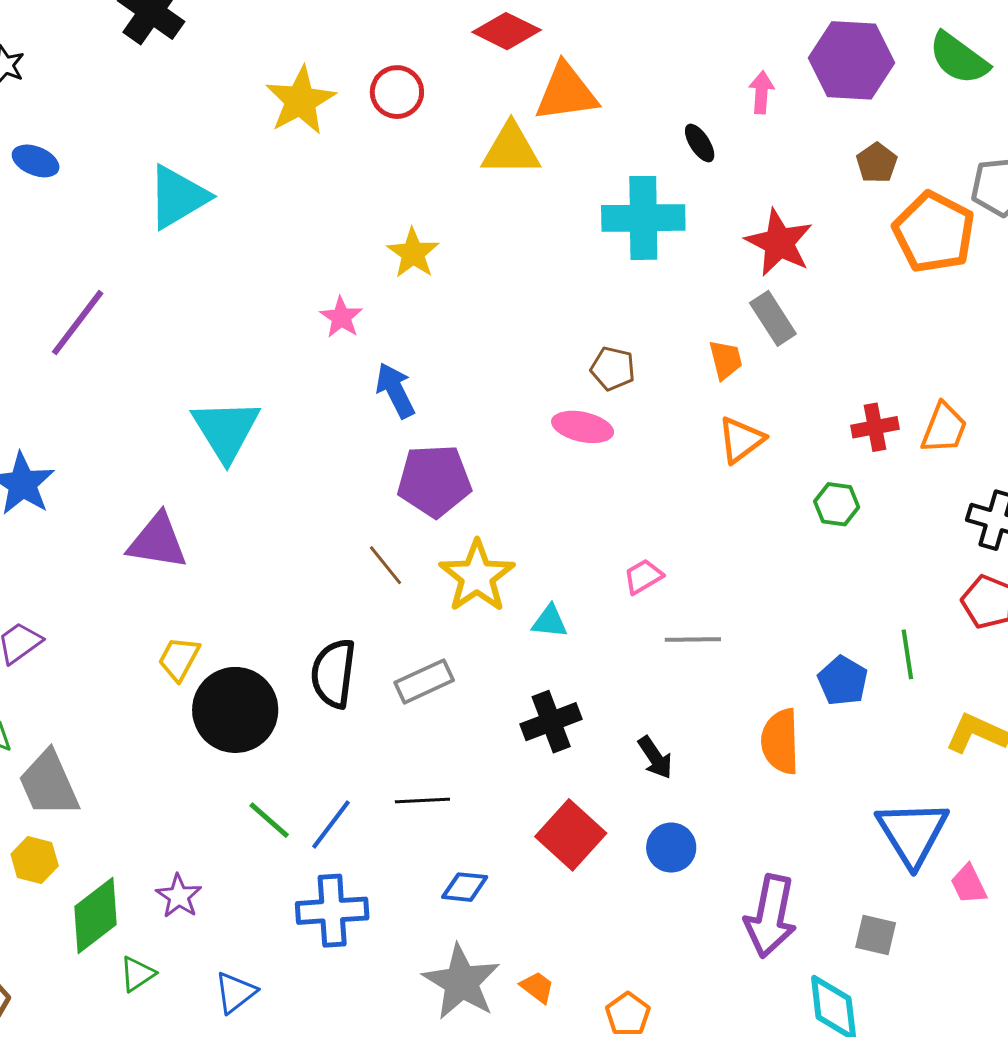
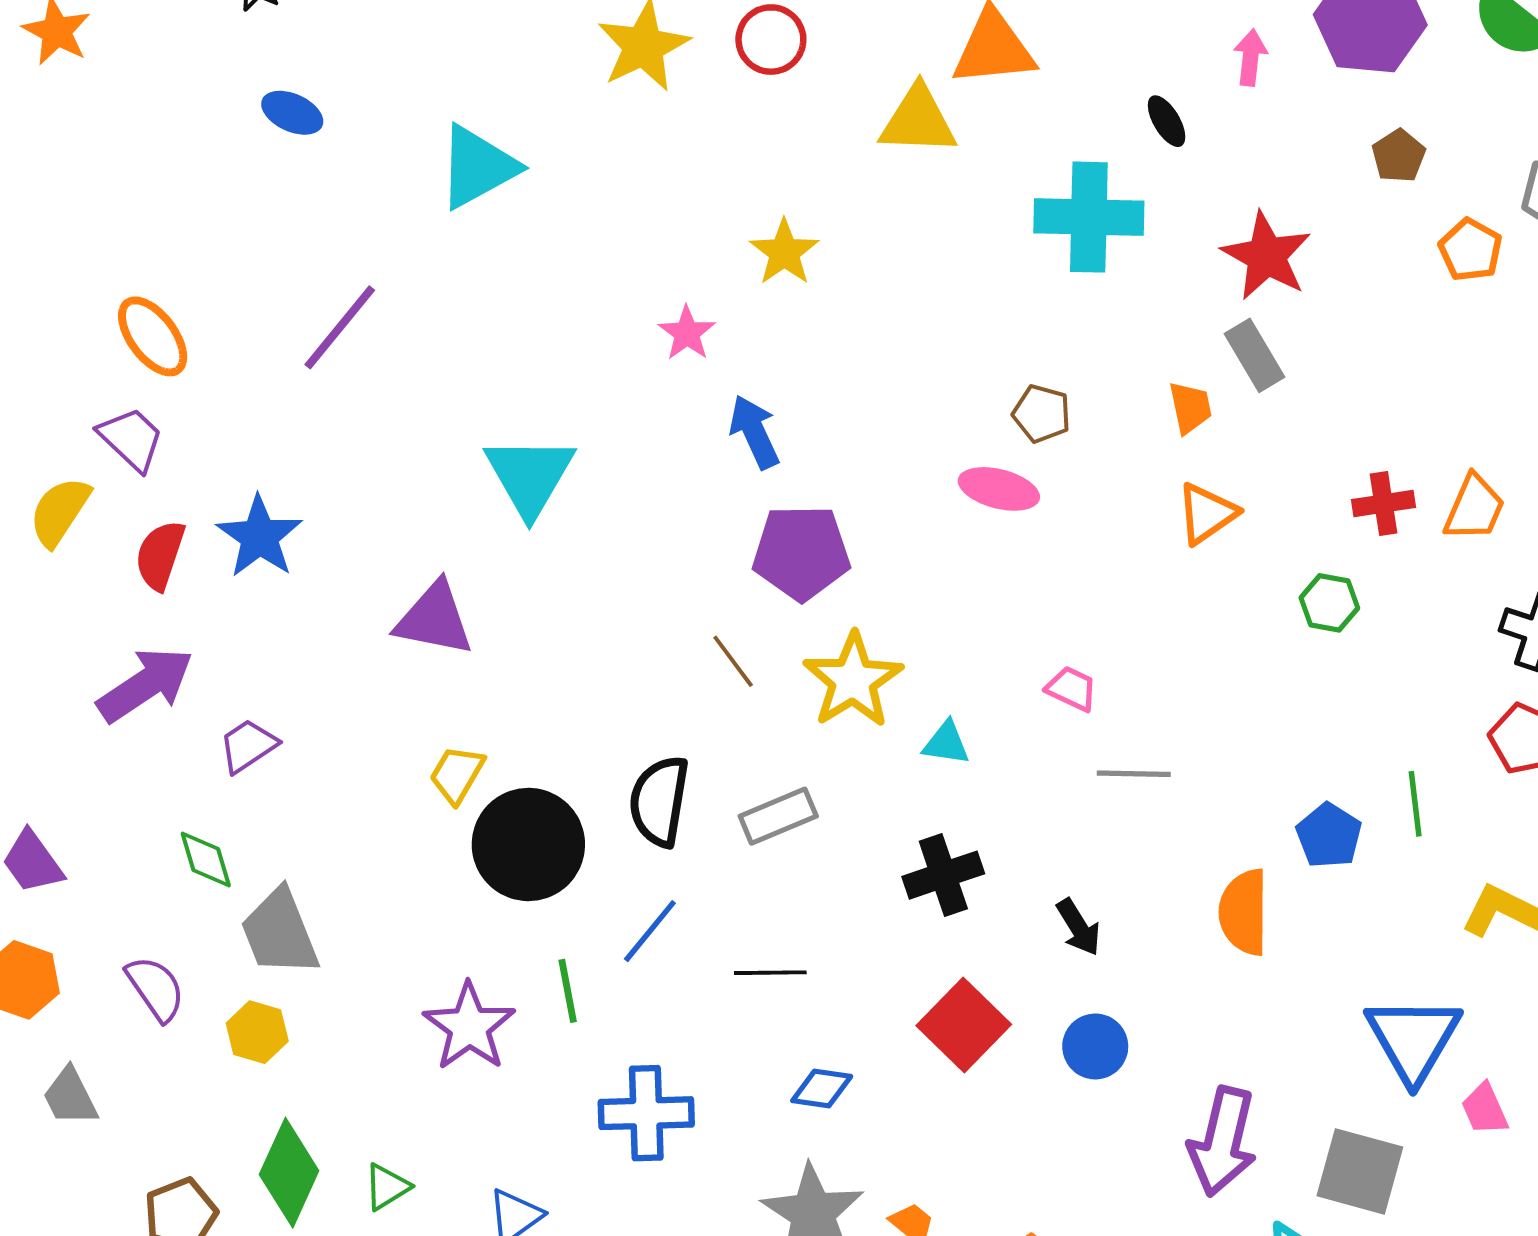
orange pentagon: (934, 232) -> (1471, 250), size x0.6
pink trapezoid: (643, 577) -> (1072, 689), turned 54
green line: (269, 820) -> (568, 991), turned 36
blue line: (331, 824) -> (650, 931), moved
purple star: (179, 896) -> (469, 1027), moved, size x1.5
green diamond: (96, 915) -> (289, 1173), moved, turned -30
gray square: (876, 935) -> (1360, 1171), size x1.6

